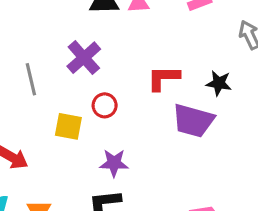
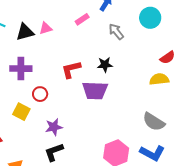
purple cross: (84, 58) -> (21, 69), turned -35
yellow square: (68, 126) -> (21, 112), turned 30

